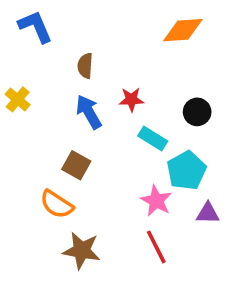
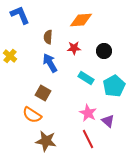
orange diamond: (183, 30) -> (81, 20), moved
red star: (131, 99) -> (74, 48), moved
black circle: (197, 112) -> (104, 51), moved
cyan pentagon: (186, 171) -> (114, 86), moved
purple triangle: (208, 213) -> (108, 121), moved, turned 40

